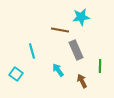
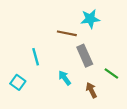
green line: (100, 66) -> (111, 73), turned -56

